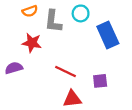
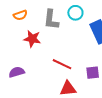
orange semicircle: (30, 11) -> (20, 15), moved
purple semicircle: (14, 68) -> (17, 72), moved

